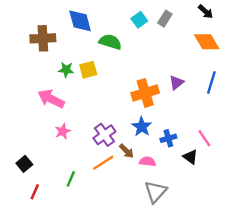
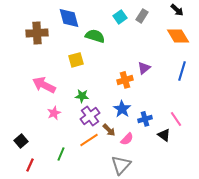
green star: (66, 70) -> (82, 96), moved
purple triangle: (176, 82) -> (144, 68), moved
orange cross: (145, 93) -> (125, 80), size x0.7
pink semicircle: (147, 162) -> (127, 139), turned 128
gray triangle: (156, 192) -> (121, 165), moved

